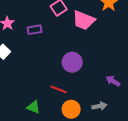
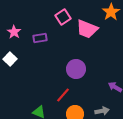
red line: (59, 89) -> (63, 95), turned -70

